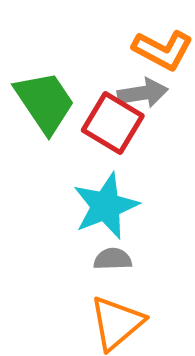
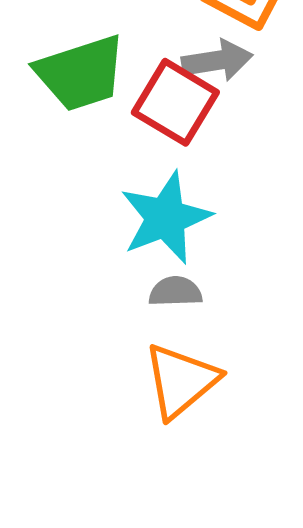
green trapezoid: (45, 102) -> (81, 73), turned 106

